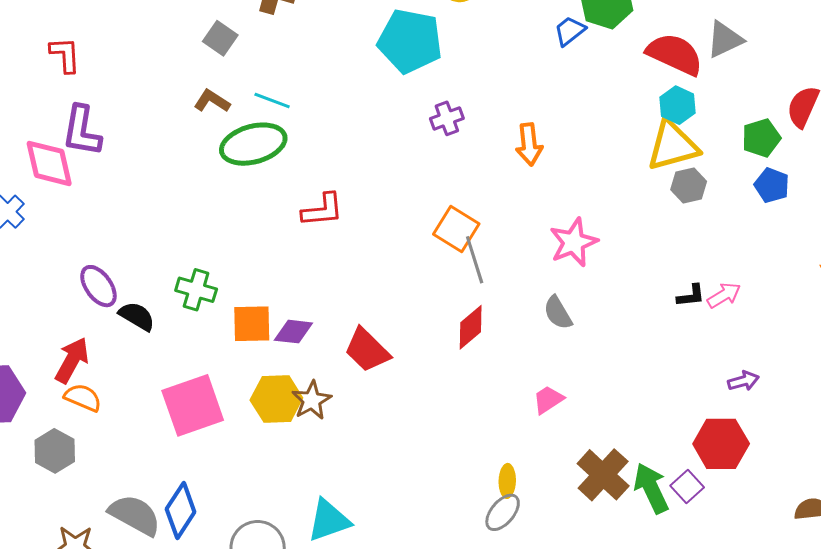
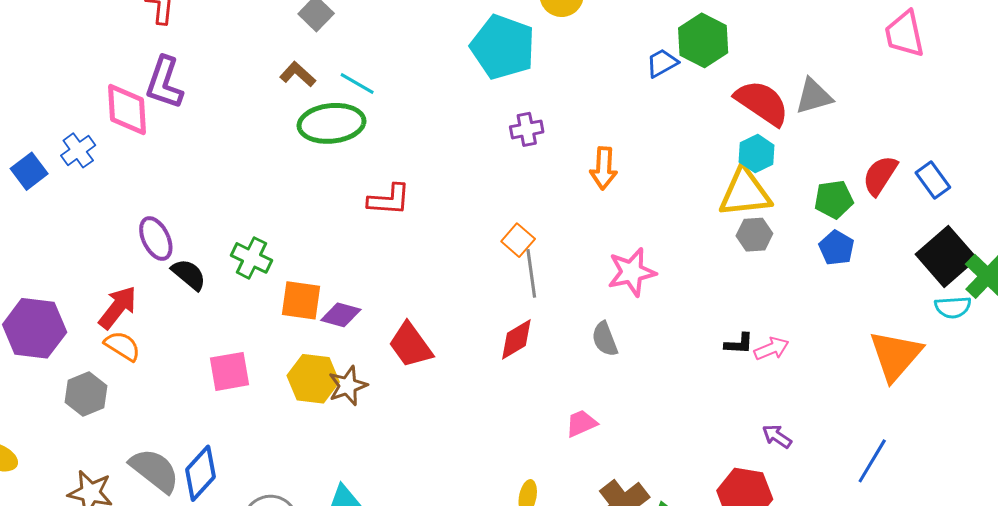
orange square: (456, 229) -> (518, 240), size x0.7
purple arrow: (743, 381) -> (777, 436), turned -140
pink square: (193, 405) -> (230, 371), size x0.7

